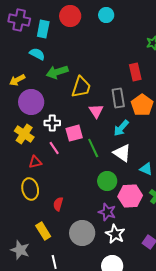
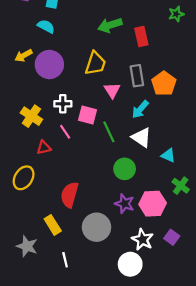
green arrow: (57, 72) -> (110, 25), moved
red rectangle: (135, 72) -> (141, 36), moved
purple circle: (31, 102) -> (49, 64), moved
pink square: (74, 133) -> (88, 115), turned 30
yellow ellipse: (30, 189) -> (24, 178), moved, turned 45
pink hexagon: (130, 196) -> (153, 204), moved
red semicircle: (58, 204) -> (70, 195), size x1.6
white star: (115, 234) -> (142, 240), moved

